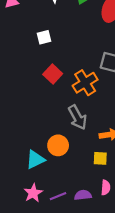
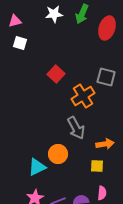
white square: (44, 37) -> (20, 43), moved, turned 32
red square: (53, 74) -> (56, 74), moved

